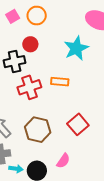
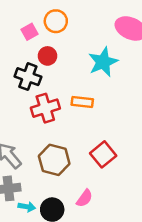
pink square: (13, 16) -> (30, 32), moved
black cross: (15, 62) -> (28, 77), turned 30

